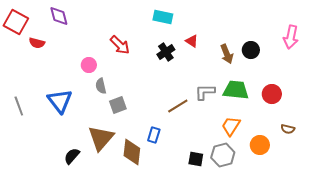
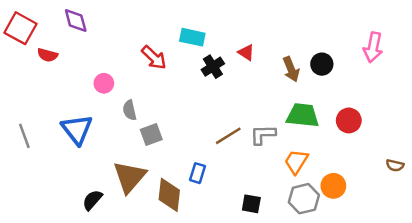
cyan rectangle: (163, 17) -> (192, 37), moved
pink circle: (89, 65) -> (104, 83), moved
gray L-shape: (205, 92) -> (263, 135), moved
brown semicircle: (288, 129) -> (395, 165), moved
gray hexagon: (223, 155) -> (304, 199), moved

